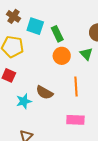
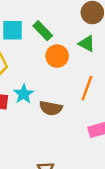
orange line: (76, 87) -> (87, 88), turned 42
cyan star: (24, 101) -> (24, 94), moved

